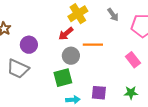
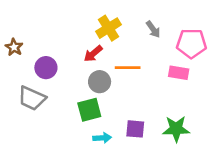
pink rectangle: (133, 60) -> (179, 73), moved, turned -42
green star: (131, 93) -> (176, 129), size x1.5

